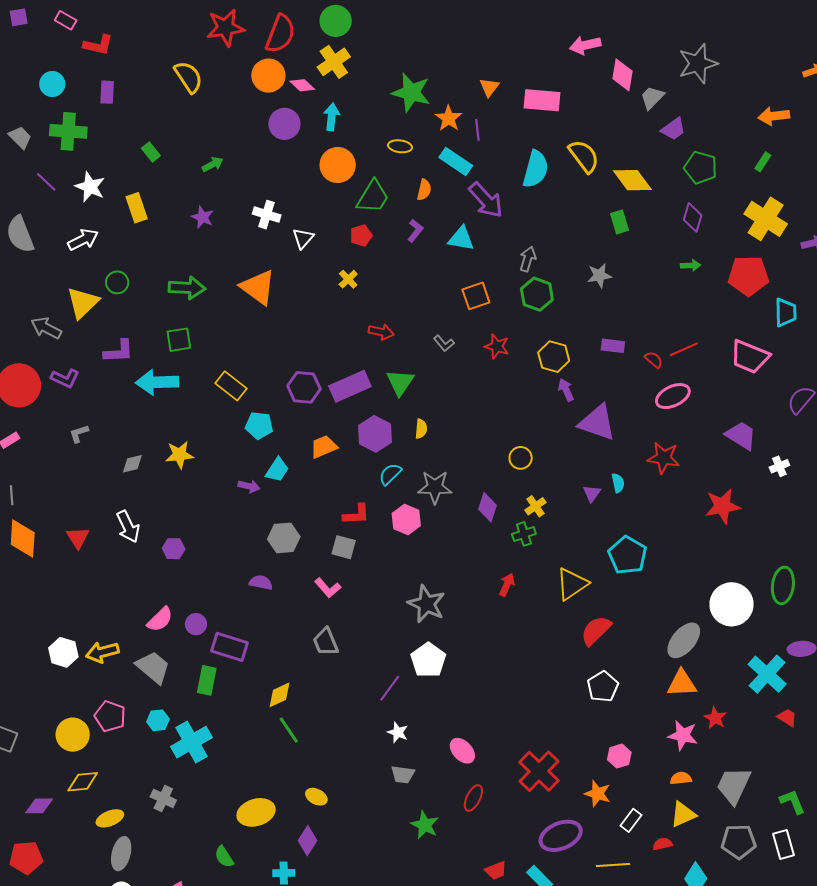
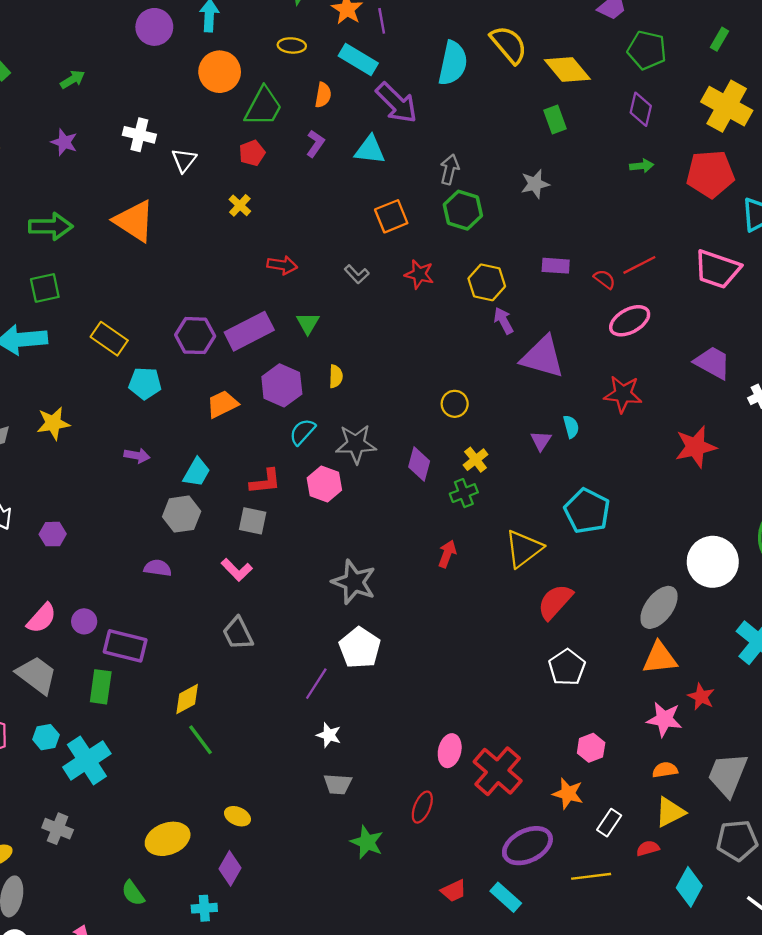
green triangle: (400, 382) -> (308, 323), size x0.7
cyan trapezoid: (277, 470) -> (197, 472), moved
pink ellipse: (462, 751) -> (450, 751), moved, turned 60

